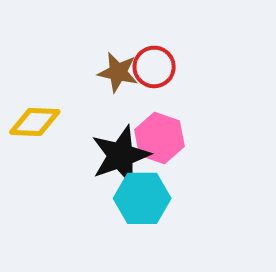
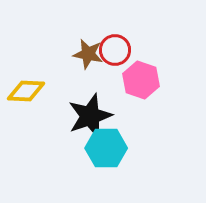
pink hexagon: (159, 138) -> (141, 80), moved

